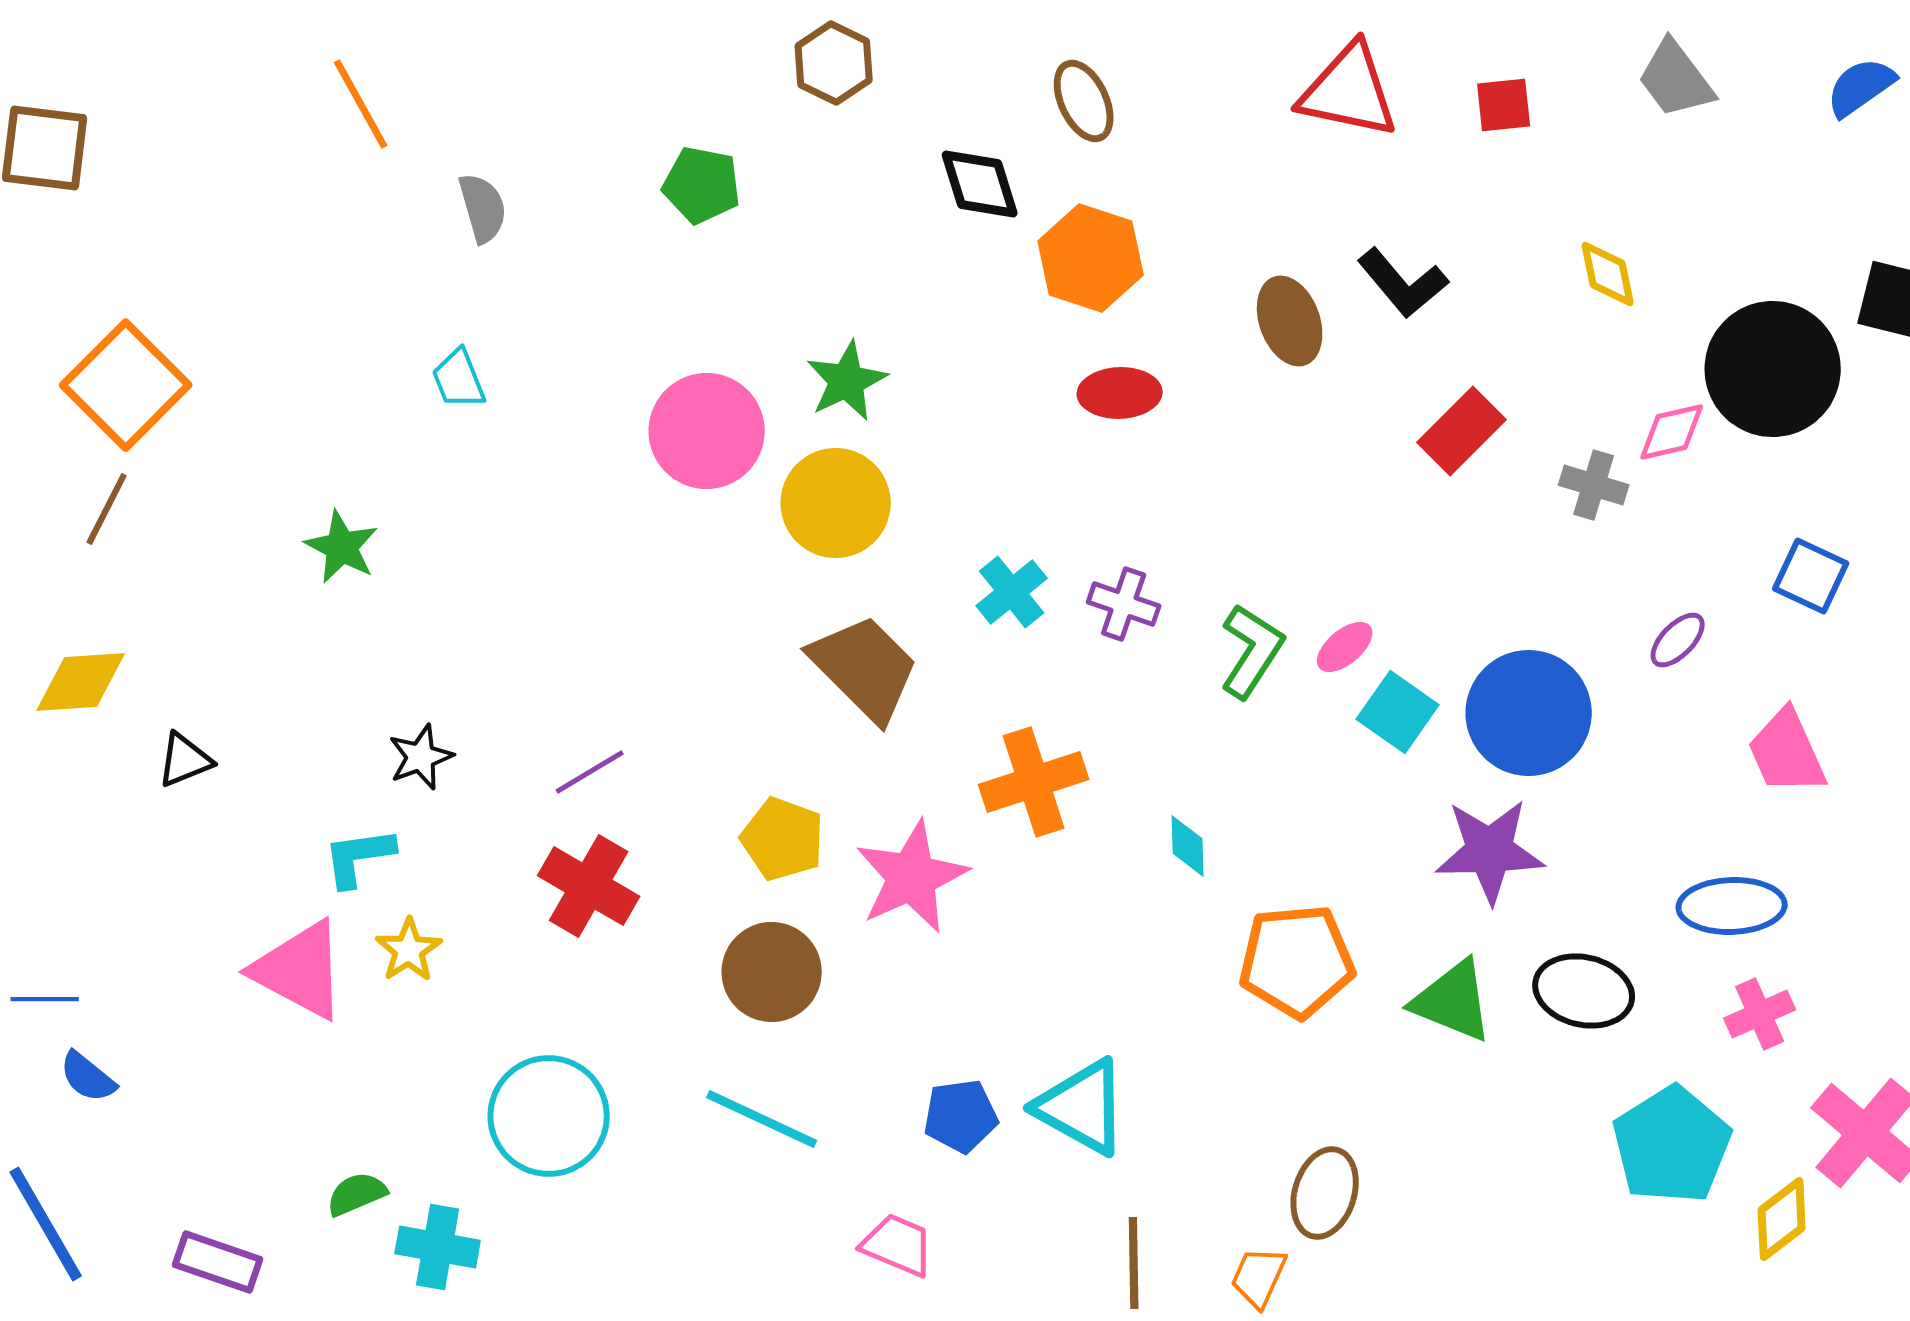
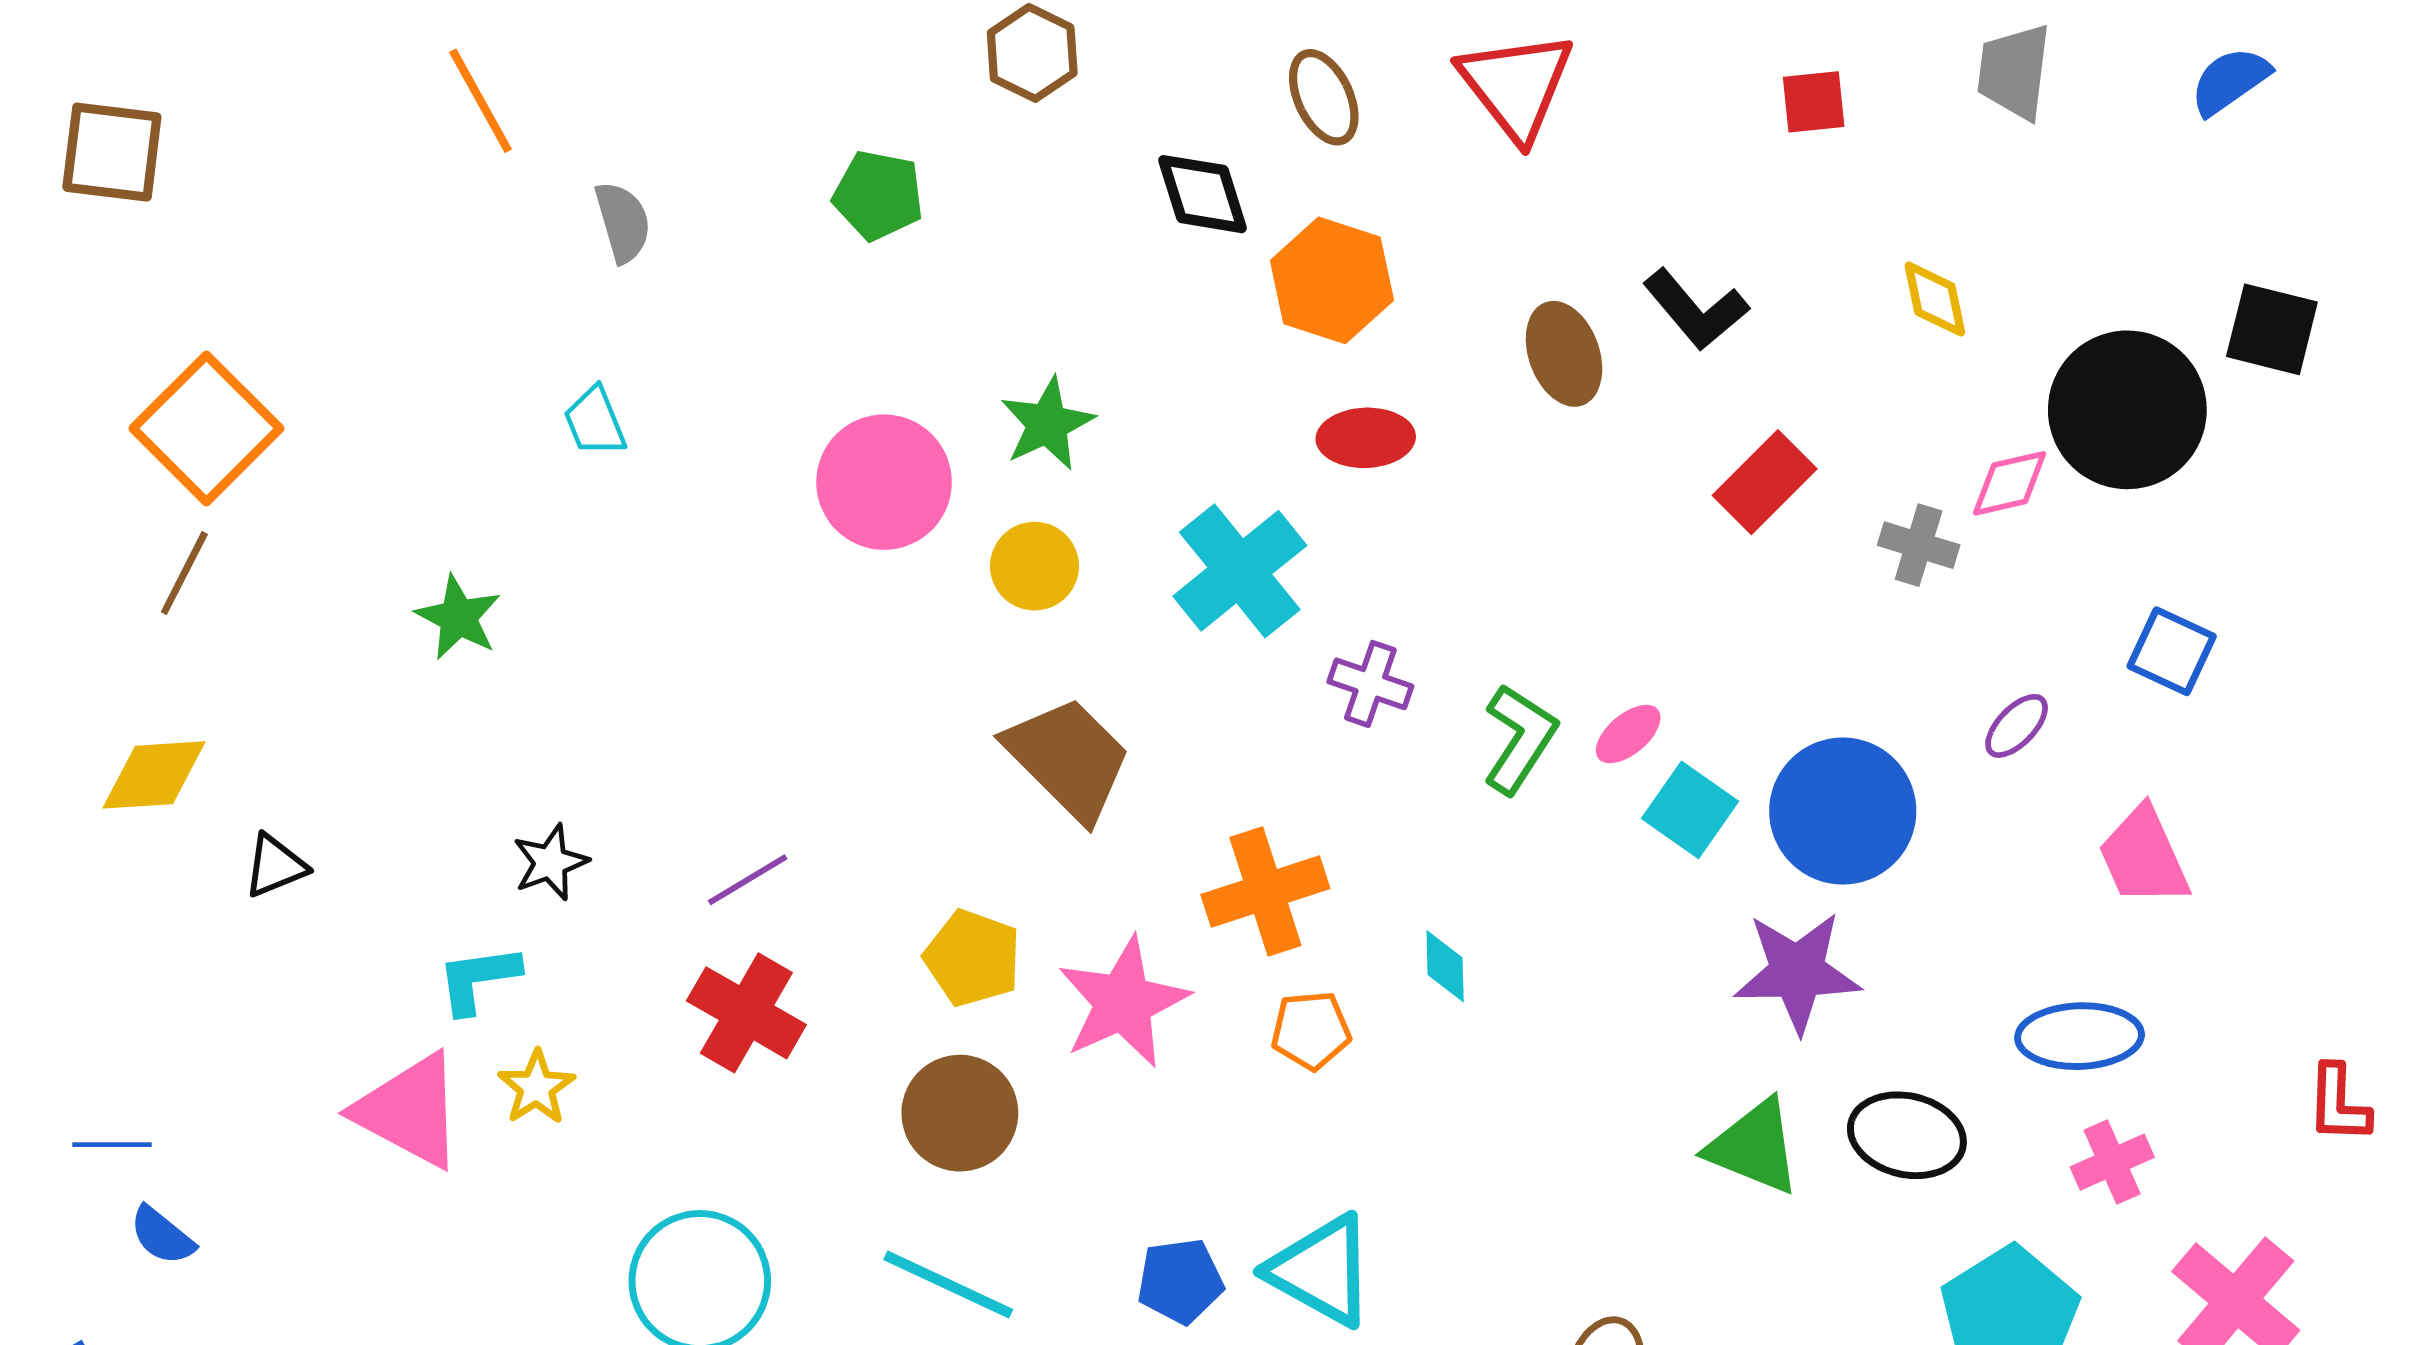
gray trapezoid: (1676, 79) -> (2014, 72), turned 44
red triangle: (1349, 91) -> (1516, 86), moved, turned 40
yellow circle: (836, 503) -> (1035, 566), size x0.7
cyan cross: (1012, 592) -> (1240, 571), moved, size x1.6
orange pentagon: (1297, 961) -> (1311, 1030), moved, size x0.6

